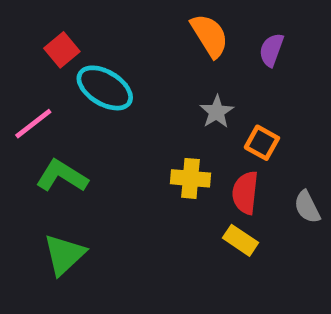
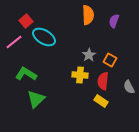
orange semicircle: (210, 36) -> (88, 15), turned 30
gray star: (217, 112) -> (89, 55), moved
pink line: (33, 124) -> (14, 42), moved
green triangle: (64, 255) -> (36, 99), moved

